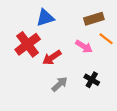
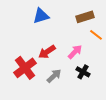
red cross: (28, 44) -> (25, 68), moved
pink arrow: (84, 46) -> (75, 52), moved, turned -77

